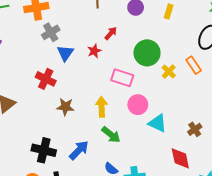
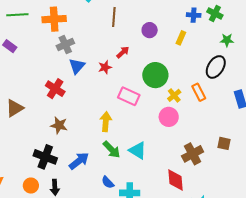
pink circle: (138, 105) -> (169, 117), moved
brown star: (65, 107) -> (59, 125), moved
cyan triangle: (157, 123) -> (138, 151), moved
brown cross: (195, 129) -> (193, 154), size x1.5

